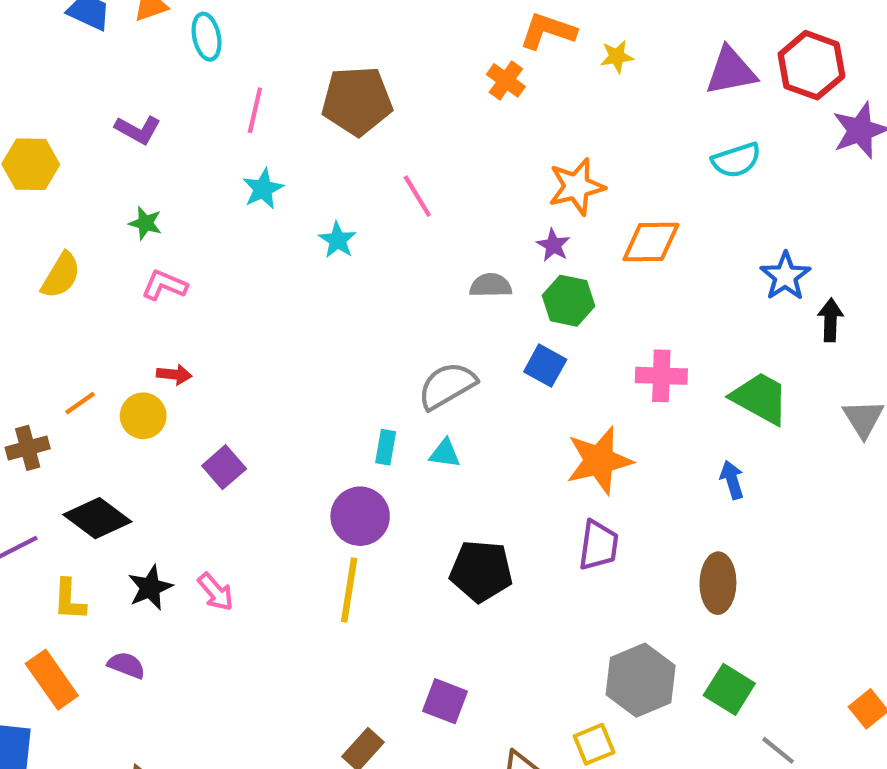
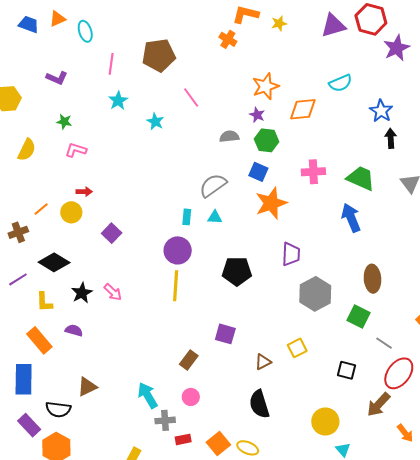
cyan semicircle: (736, 160) -> (340, 83), moved
blue star: (785, 276) -> (381, 111), moved
orange star: (599, 461) -> (271, 203), moved
blue arrow: (732, 480) -> (351, 218), size x1.6
brown ellipse: (718, 583) -> (372, 279), moved
gray hexagon: (641, 680) -> (315, 294), moved

